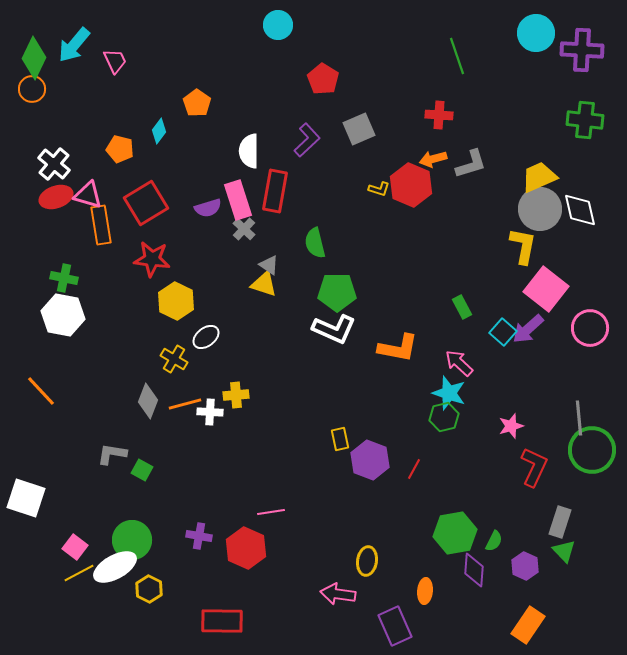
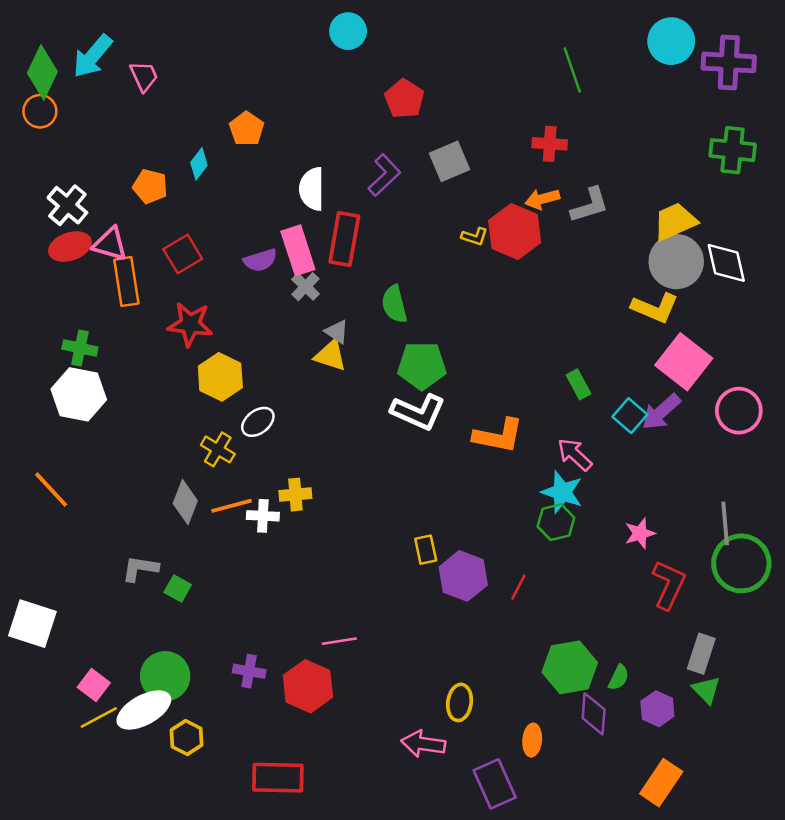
red square: (146, 203) -> (183, 254), size x0.7
yellow L-shape: (523, 246) -> (655, 308), turned 102

